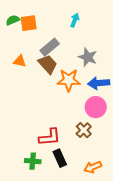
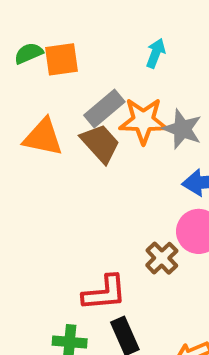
orange triangle: (20, 61) -> (43, 137), size x1.5
orange star: (69, 80) -> (143, 121), moved
brown cross: (84, 130) -> (162, 258), moved

